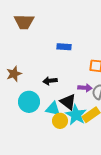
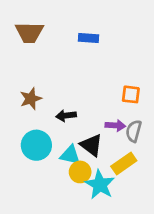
blue rectangle: (64, 47) -> (89, 38), moved
brown star: (14, 74) -> (31, 99), moved
cyan star: (76, 115) -> (100, 185), moved

